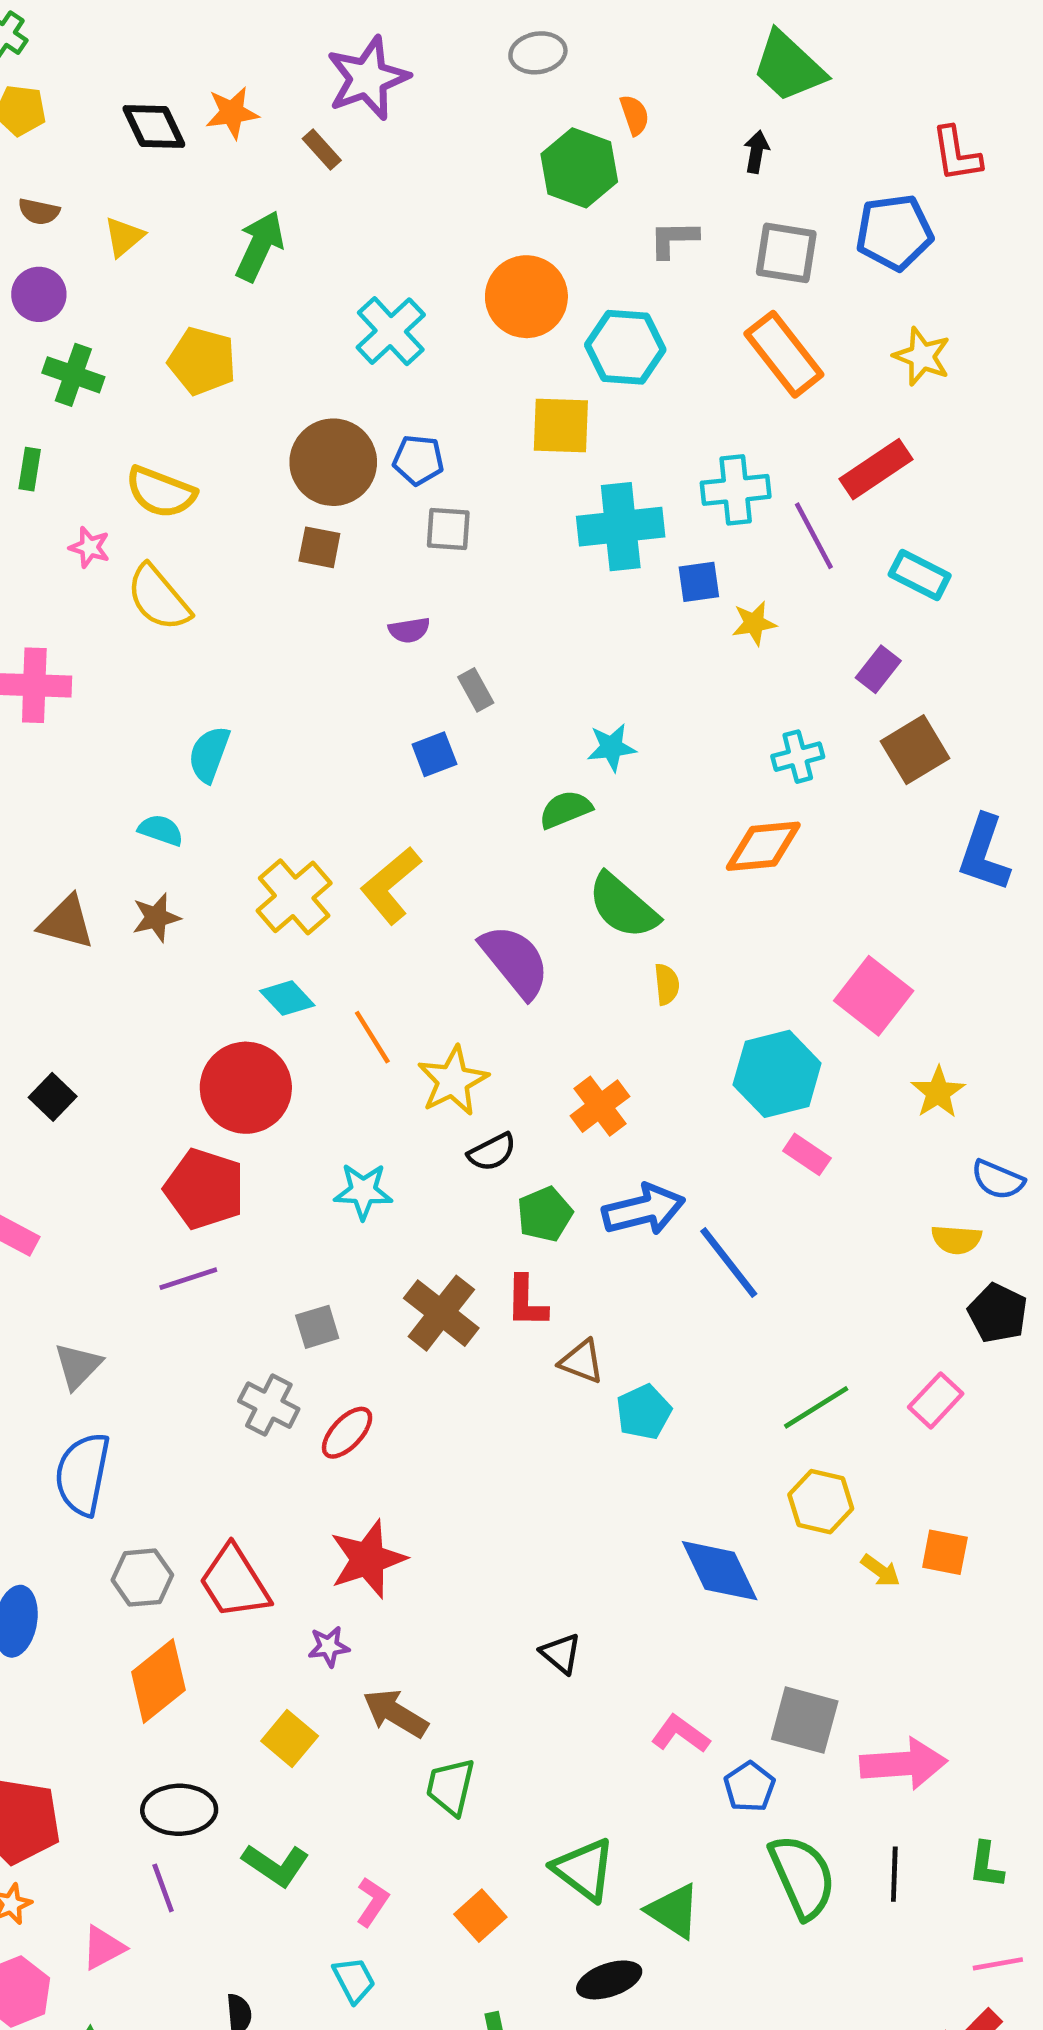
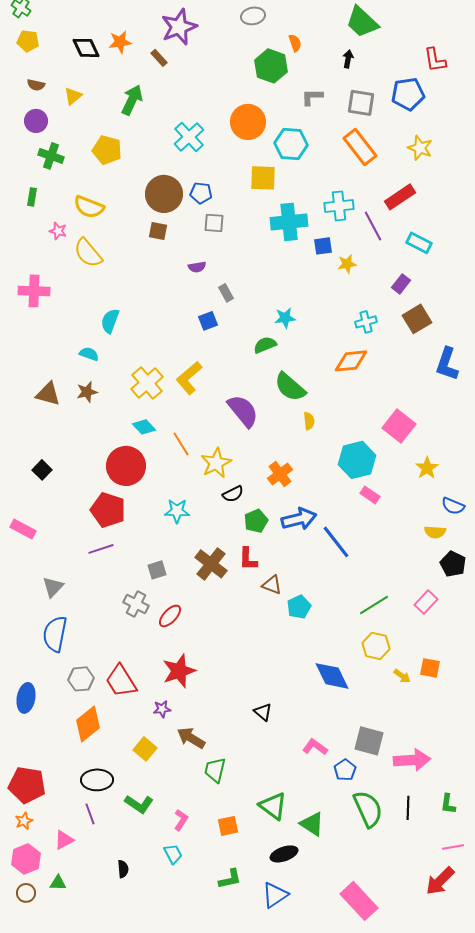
orange square: (480, 1916) -> (228, 826), turned 30

